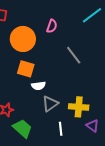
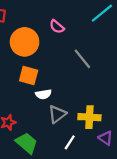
pink semicircle: (52, 26) -> (57, 27), turned 112
white line: (61, 129) -> (70, 142), turned 40

